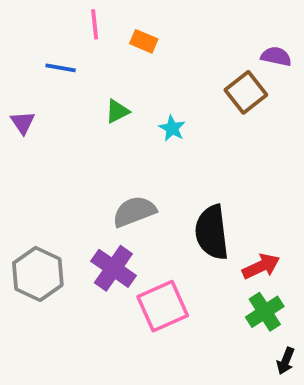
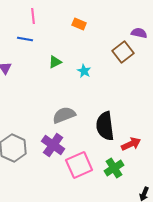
pink line: (95, 24) -> (33, 16), moved
orange rectangle: (144, 41) -> (79, 24), moved
green cross: (265, 312) -> (114, 168), moved

